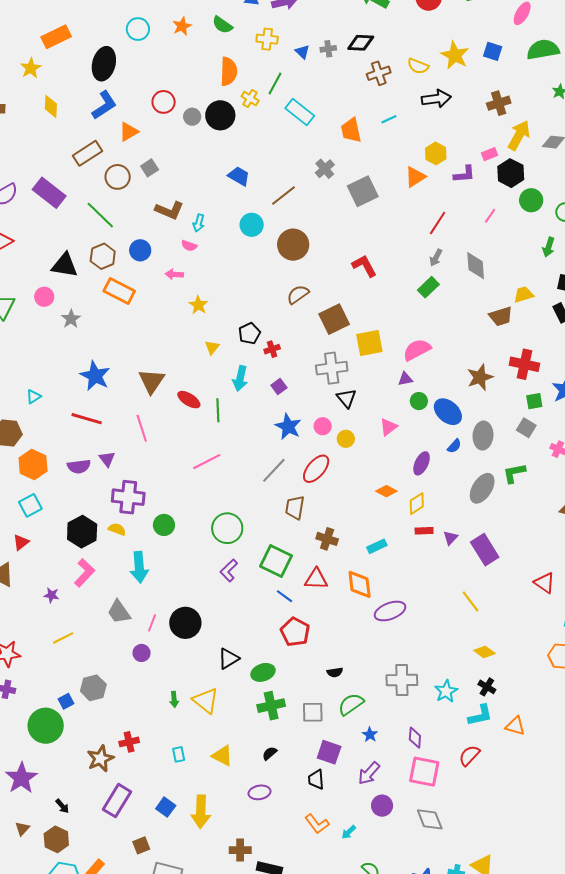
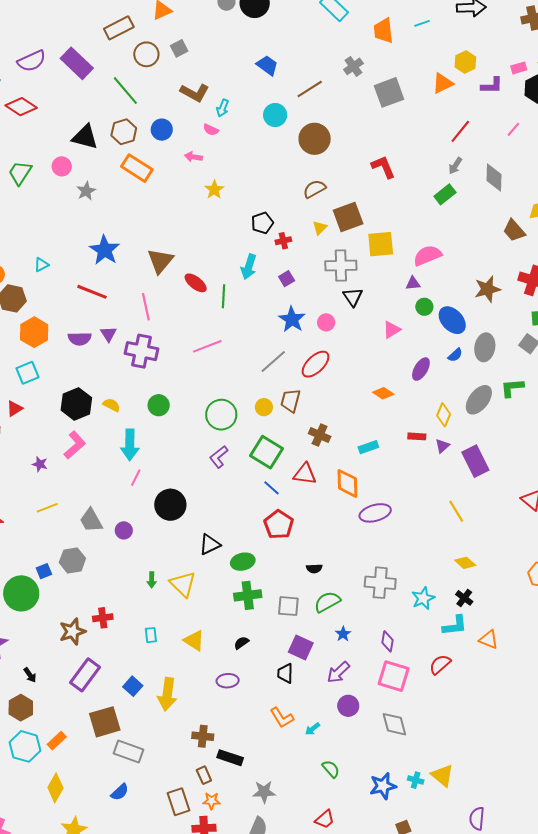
brown trapezoid: (501, 316) -> (514, 230), turned 60
yellow triangle: (212, 347) -> (320, 228), moved
yellow circle: (346, 439) -> (264, 407), moved
purple cross: (128, 497) -> (141, 351), moved
yellow diamond: (417, 504) -> (444, 415), moved, turned -40
gray trapezoid: (119, 612) -> (91, 520), moved
pink line: (152, 623) -> (136, 478), moved
brown square: (141, 845) -> (105, 722), size x1.8

